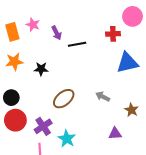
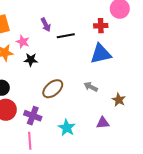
pink star: (33, 25) -> (23, 42), moved
blue triangle: (127, 63) -> (101, 54), moved
purple cross: (43, 126) -> (33, 116), turned -36
cyan star: (67, 139) -> (67, 128), moved

